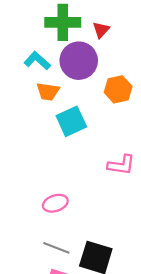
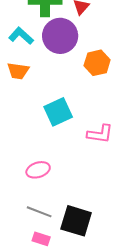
orange trapezoid: (48, 92) -> (18, 71), moved
cyan square: (71, 121) -> (58, 112), moved

